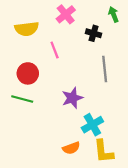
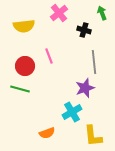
pink line: (55, 50) -> (49, 56), moved
purple star: (72, 98) -> (85, 88), moved
cyan cross: (92, 125) -> (72, 112), moved
orange semicircle: (71, 148) -> (47, 133), moved

